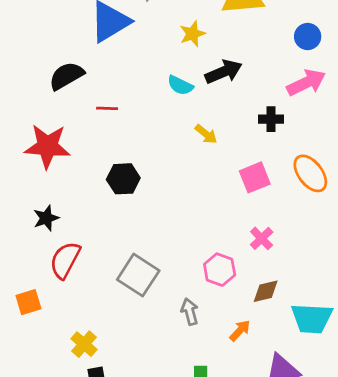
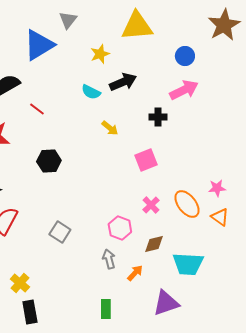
red line: (107, 108) -> (37, 109), turned 35
orange ellipse: (310, 173) -> (187, 204), moved
gray square: (138, 275) -> (60, 232), size x0.7
gray arrow: (190, 312) -> (109, 259), moved

